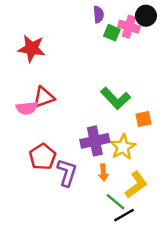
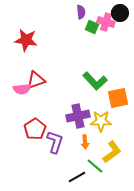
orange square: (143, 119) -> (118, 98), size x1.5
yellow star: (123, 147) -> (101, 121), turned 30
black line: (124, 215) -> (77, 177), moved

